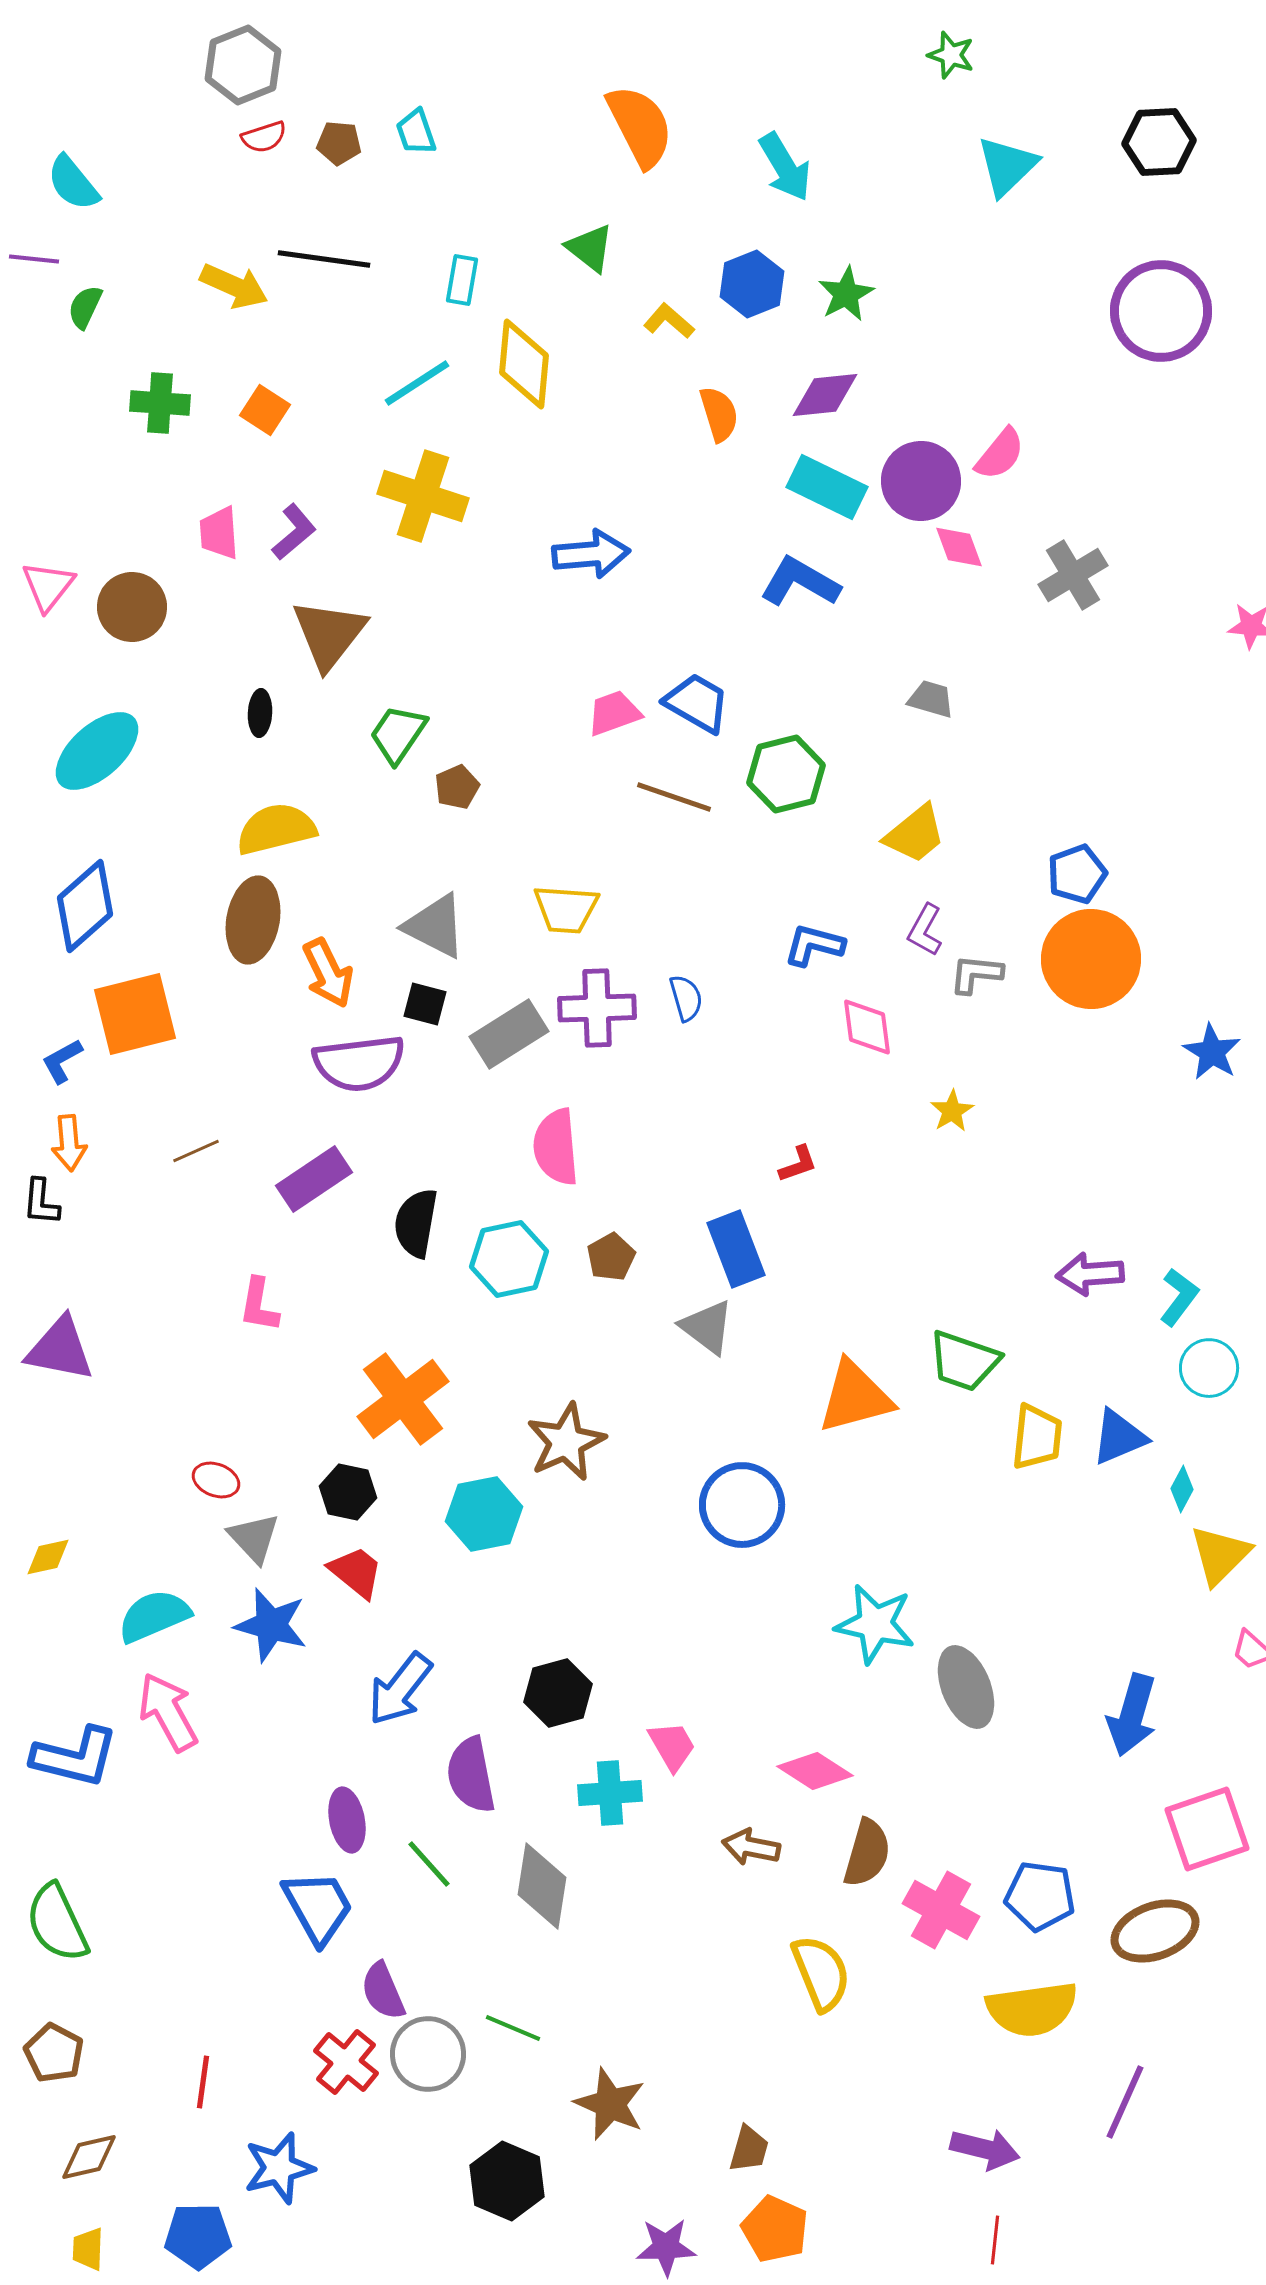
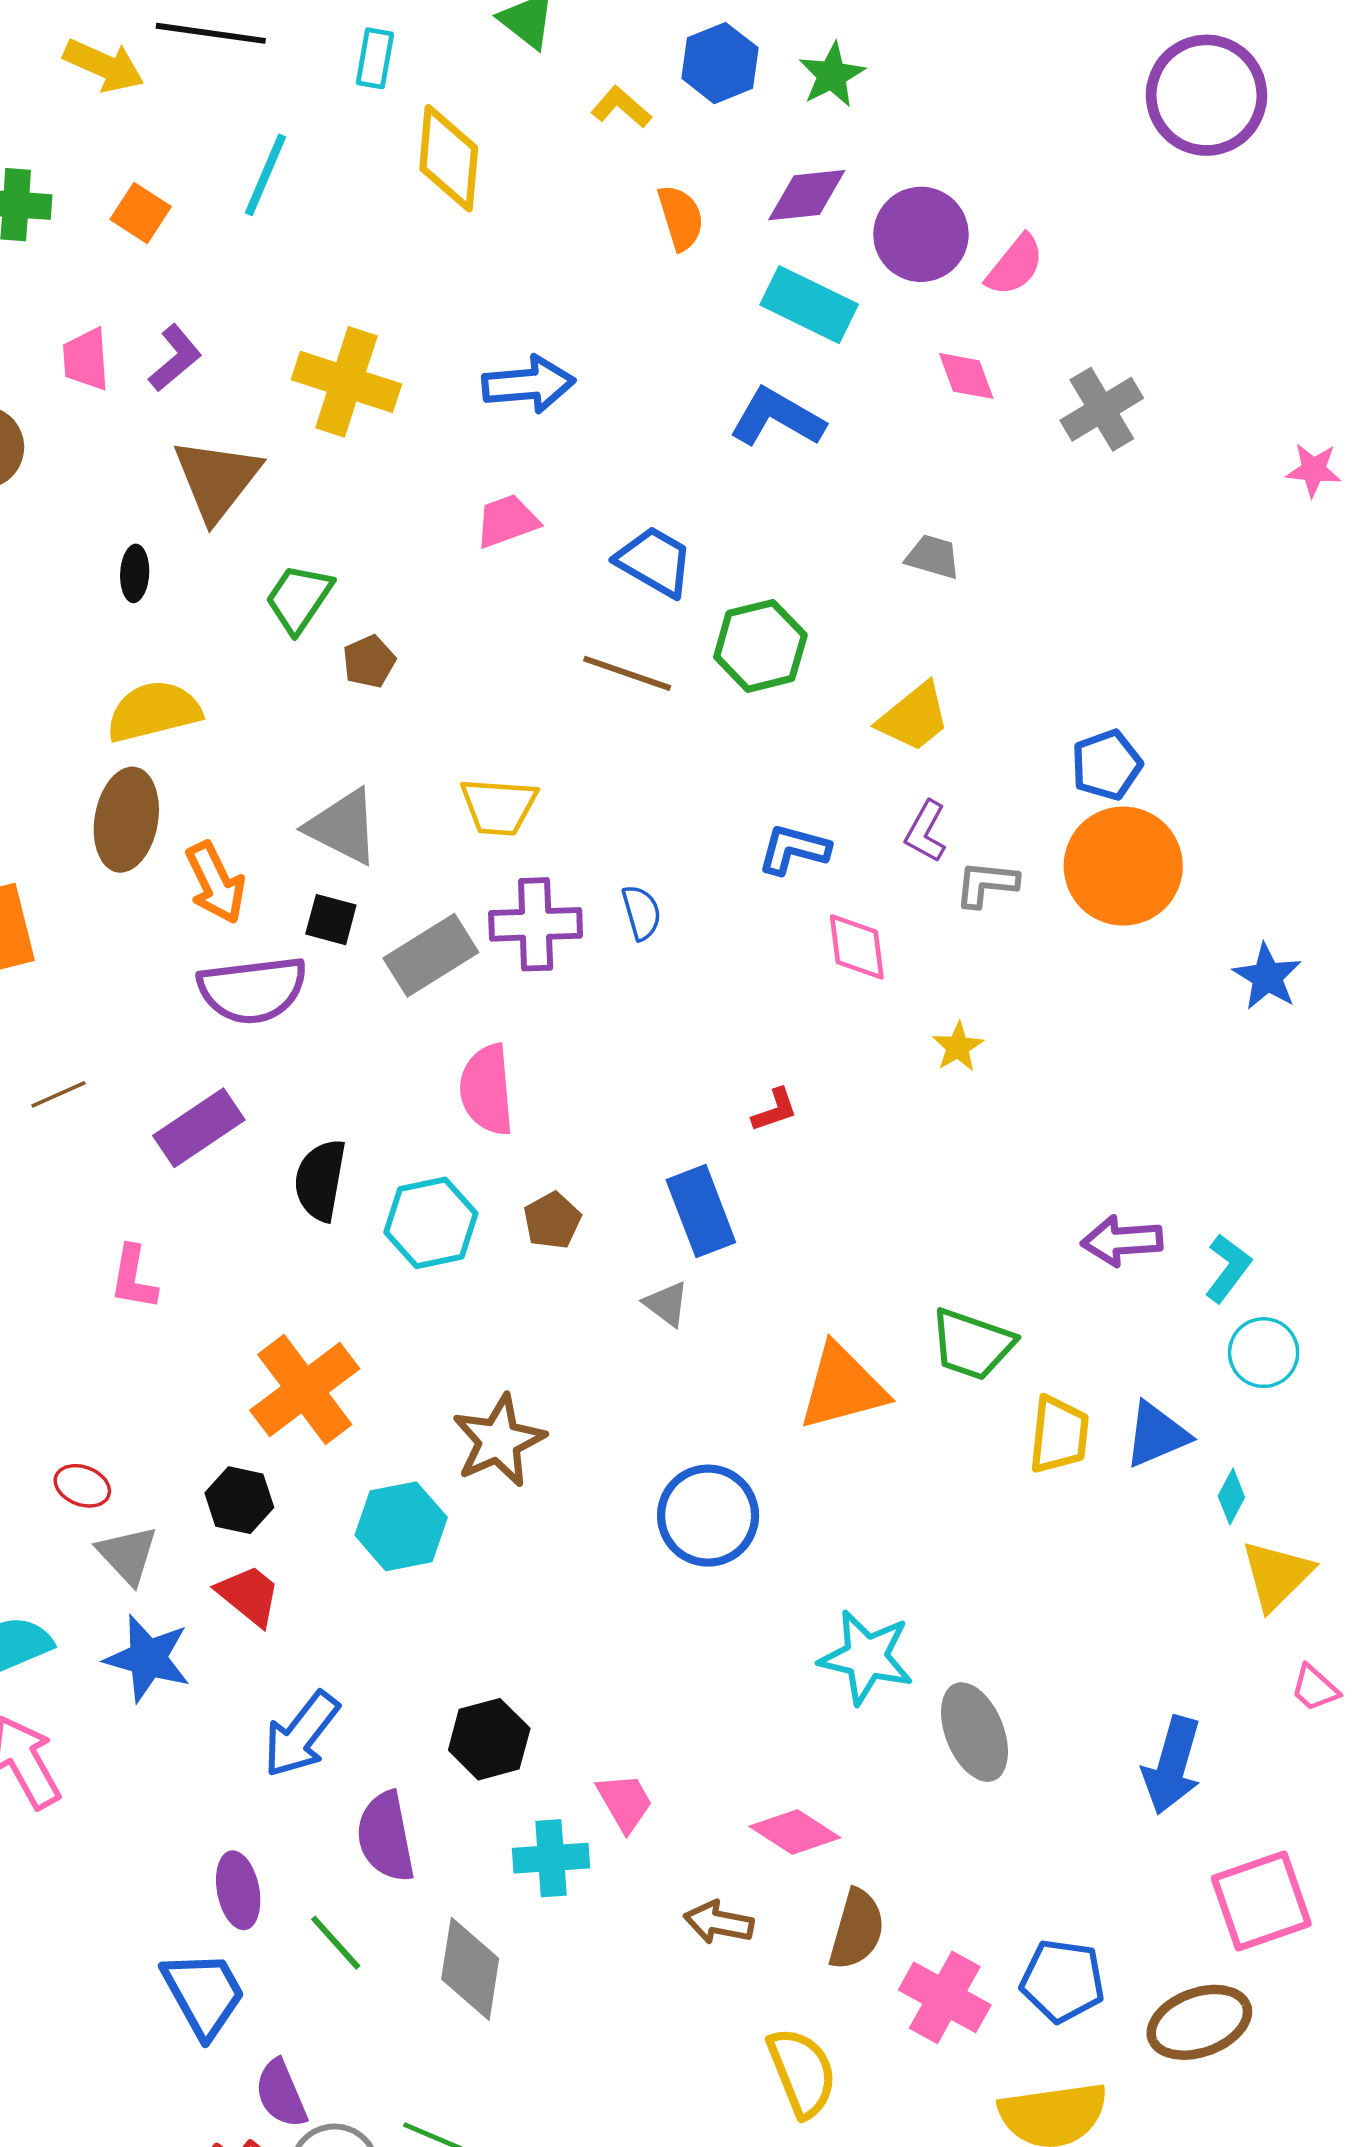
cyan line: (417, 383) -> (266, 175), moved, turned -34
purple circle: (921, 481) -> (921, 234), moved
yellow cross: (423, 496) -> (346, 382), moved
pink trapezoid: (614, 713) -> (507, 521), moved
gray triangle: (707, 1327) -> (666, 1304), size x0.7

